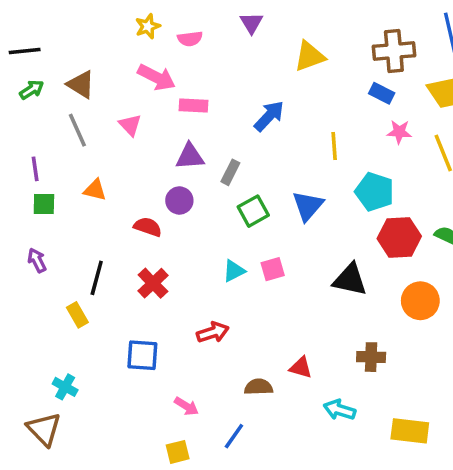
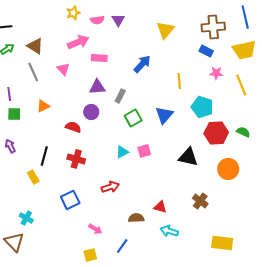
purple triangle: (251, 23) -> (118, 20), moved
yellow triangle: (310, 56) -> (165, 30), turned -30
pink arrow: (157, 77) -> (78, 42), turned -50
orange triangle: (95, 190) -> (43, 106), turned -40
red cross: (153, 283) -> (76, 159), turned -30
blue square: (142, 355) -> (70, 200), turned -30
brown cross: (371, 357) -> (200, 201), turned 35
cyan arrow: (339, 410) -> (169, 231), moved

